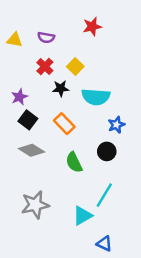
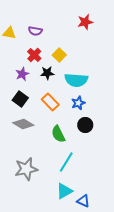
red star: (92, 27) -> (85, 22), moved
purple star: (19, 97) -> (22, 74), moved
blue star: (116, 125) -> (78, 103), moved
cyan line: (104, 195) -> (66, 162), moved
cyan triangle: (82, 216) -> (64, 191), moved

